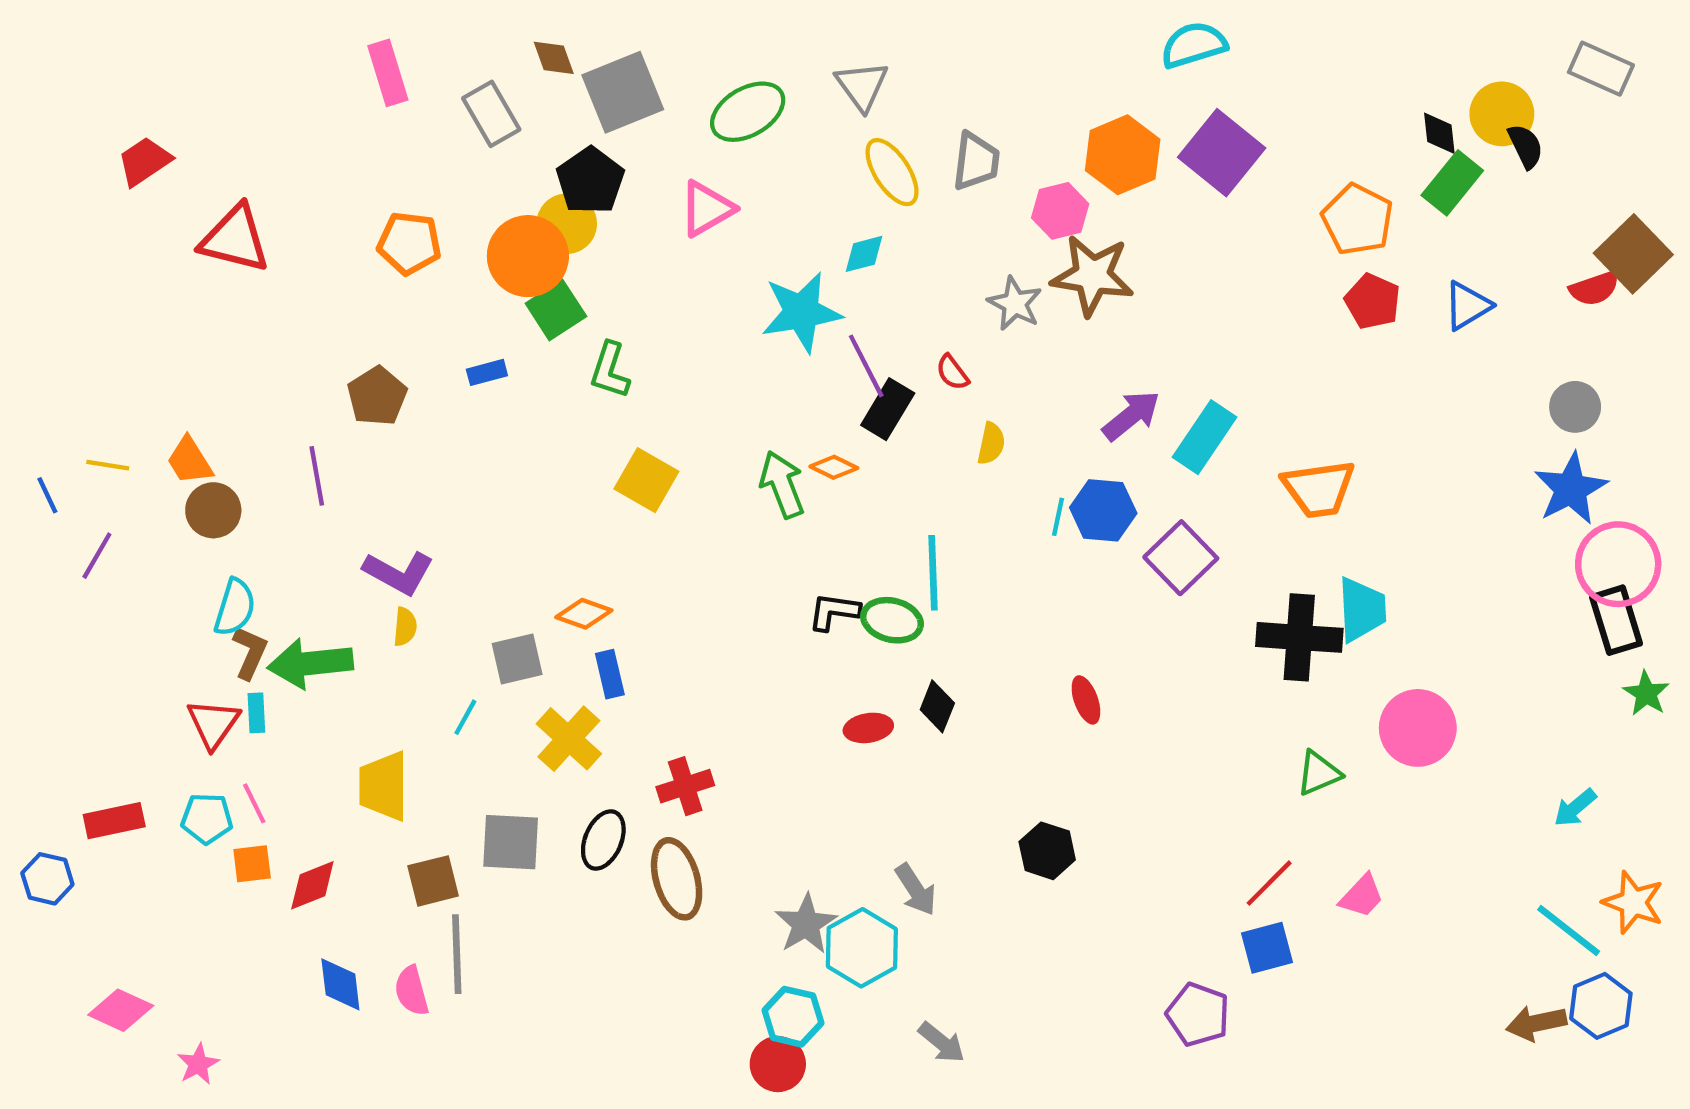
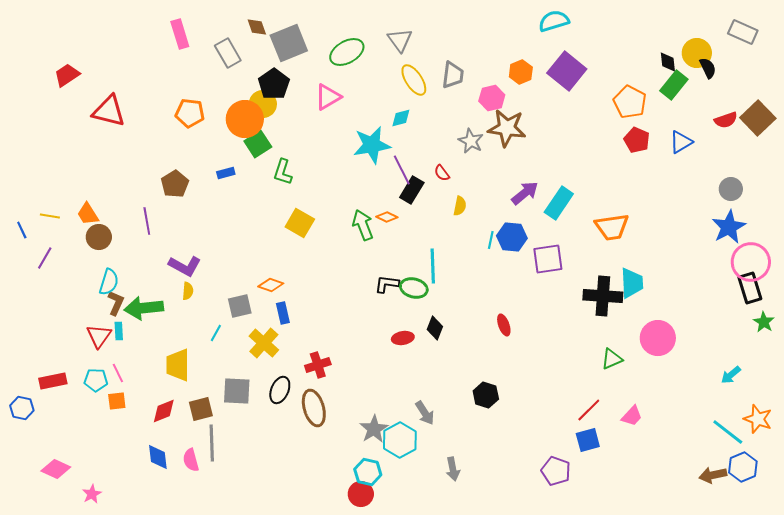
orange hexagon: (1123, 155) -> (521, 72), size x0.7
red semicircle: (1594, 288) -> (726, 120), moved
purple square: (1181, 558) -> (548, 259), turned 36
red diamond: (312, 885) -> (164, 411), moved
gray arrow: (942, 1043) -> (453, 469), moved, turned 40

